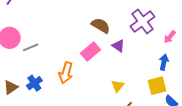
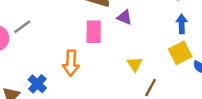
gray line: (31, 47) -> (22, 27), moved
pink rectangle: (91, 52) -> (94, 32), turned -36

